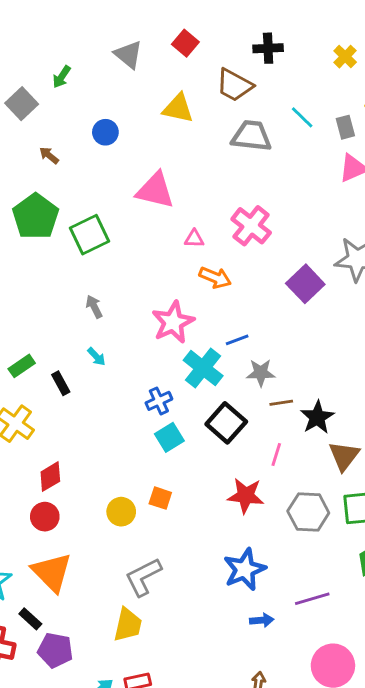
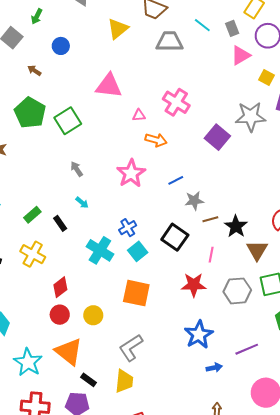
yellow triangle: (178, 108) -> (118, 29), turned -45
blue circle: (105, 132) -> (61, 46), moved
cyan cross: (203, 368) -> (100, 250), moved
orange square: (160, 498) -> (136, 293), size x1.8
yellow circle: (121, 512) -> (93, 315), moved
black rectangle: (30, 619) -> (89, 380), moved

